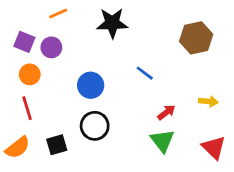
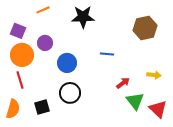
purple circle: (51, 47) -> (45, 43), moved
blue line: (145, 73) -> (107, 54), turned -32
orange circle: (30, 74) -> (22, 55), size x1.5
green triangle: (162, 141) -> (135, 101), moved
orange semicircle: (18, 147) -> (13, 109), turned -36

